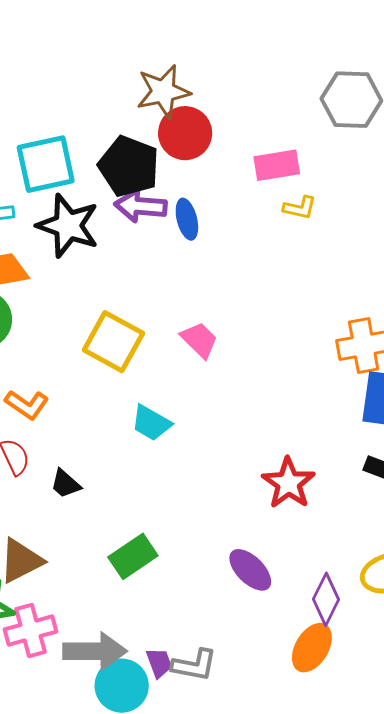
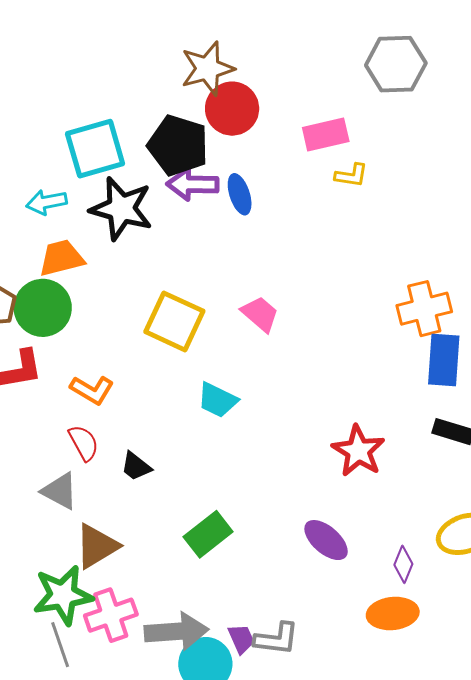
purple diamond: (326, 599) -> (403, 564), size x0.7
orange ellipse: (312, 648) -> (393, 614), turned 57

